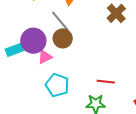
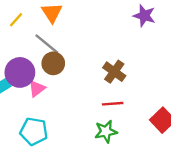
brown cross: (116, 13) -> (114, 72), moved
cyan pentagon: (57, 85) -> (34, 131), moved

